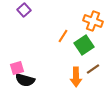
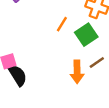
black semicircle: (25, 80) -> (18, 75), turned -138

